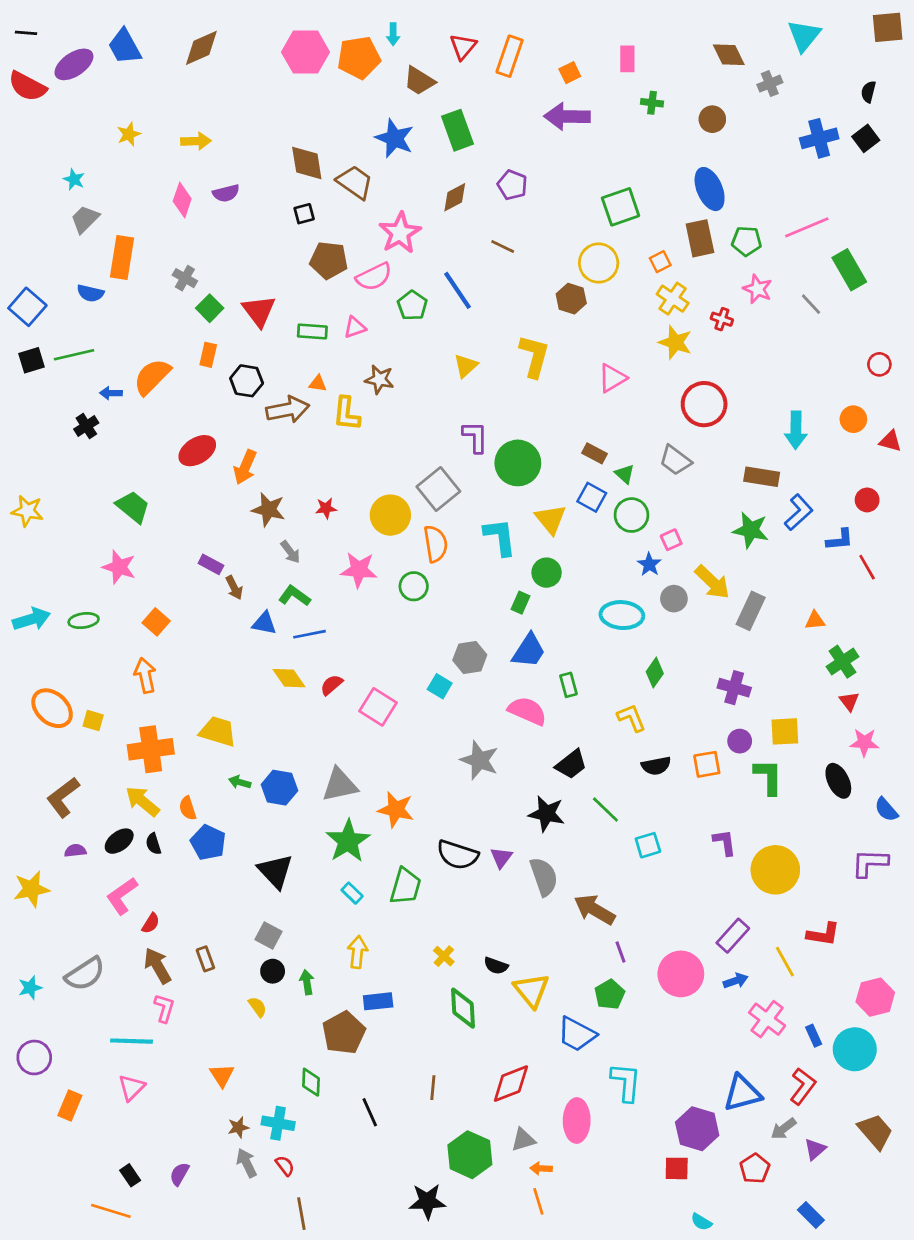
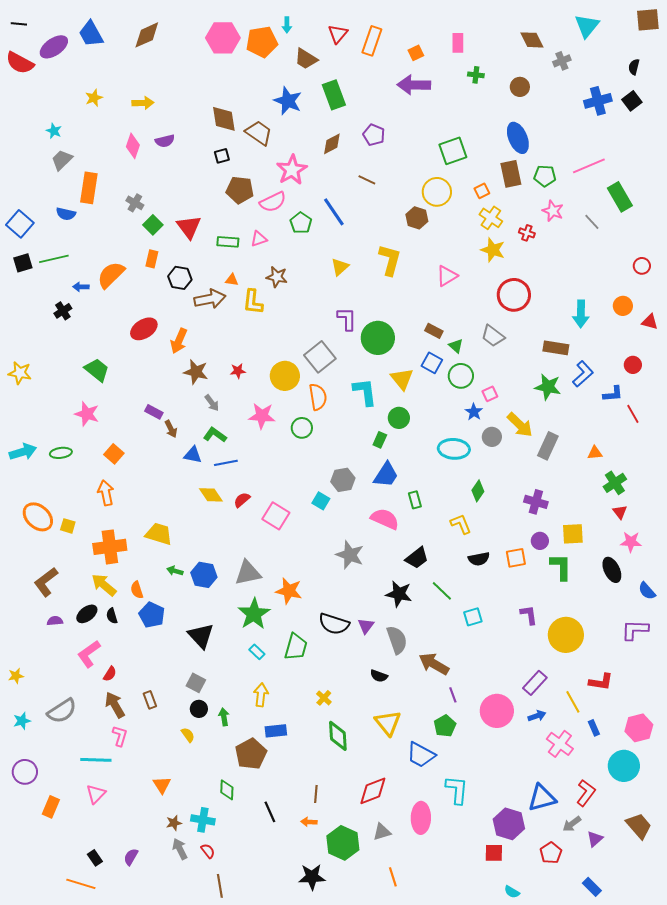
yellow star: (31, 889) -> (16, 676), moved, size x0.6
black semicircle: (496, 966) -> (379, 676), moved
blue rectangle: (814, 1036) -> (594, 728), moved
orange arrow: (541, 1168) -> (309, 822), moved

